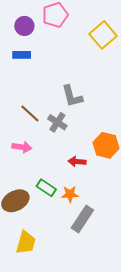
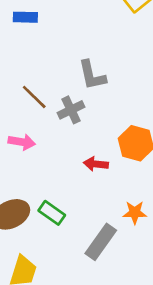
gray cross: (57, 122) -> (71, 110), turned 30
green rectangle: (46, 188) -> (52, 213), moved
orange star: (70, 194) -> (135, 212), moved

